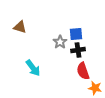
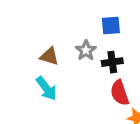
brown triangle: (20, 27) -> (49, 56), moved
blue square: (76, 34) -> (111, 25), moved

